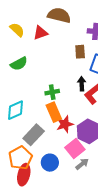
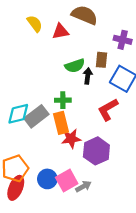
green semicircle: (19, 64) -> (75, 66), moved
black arrow: (82, 84) -> (88, 76), moved
gray rectangle: (34, 135) -> (36, 116), moved
pink square: (75, 148) -> (67, 181), moved

